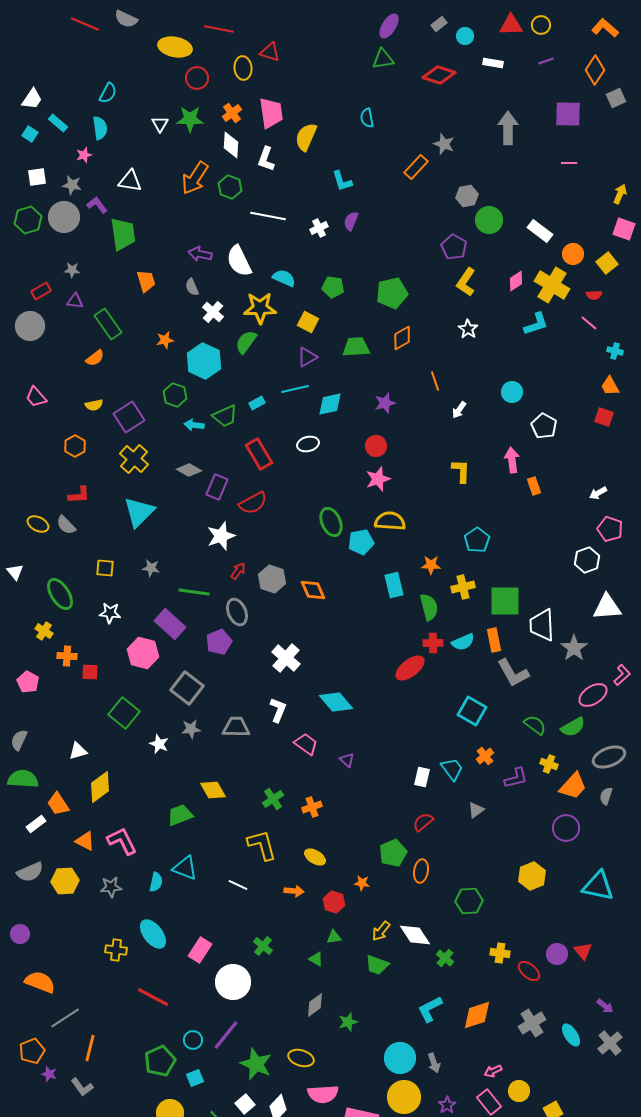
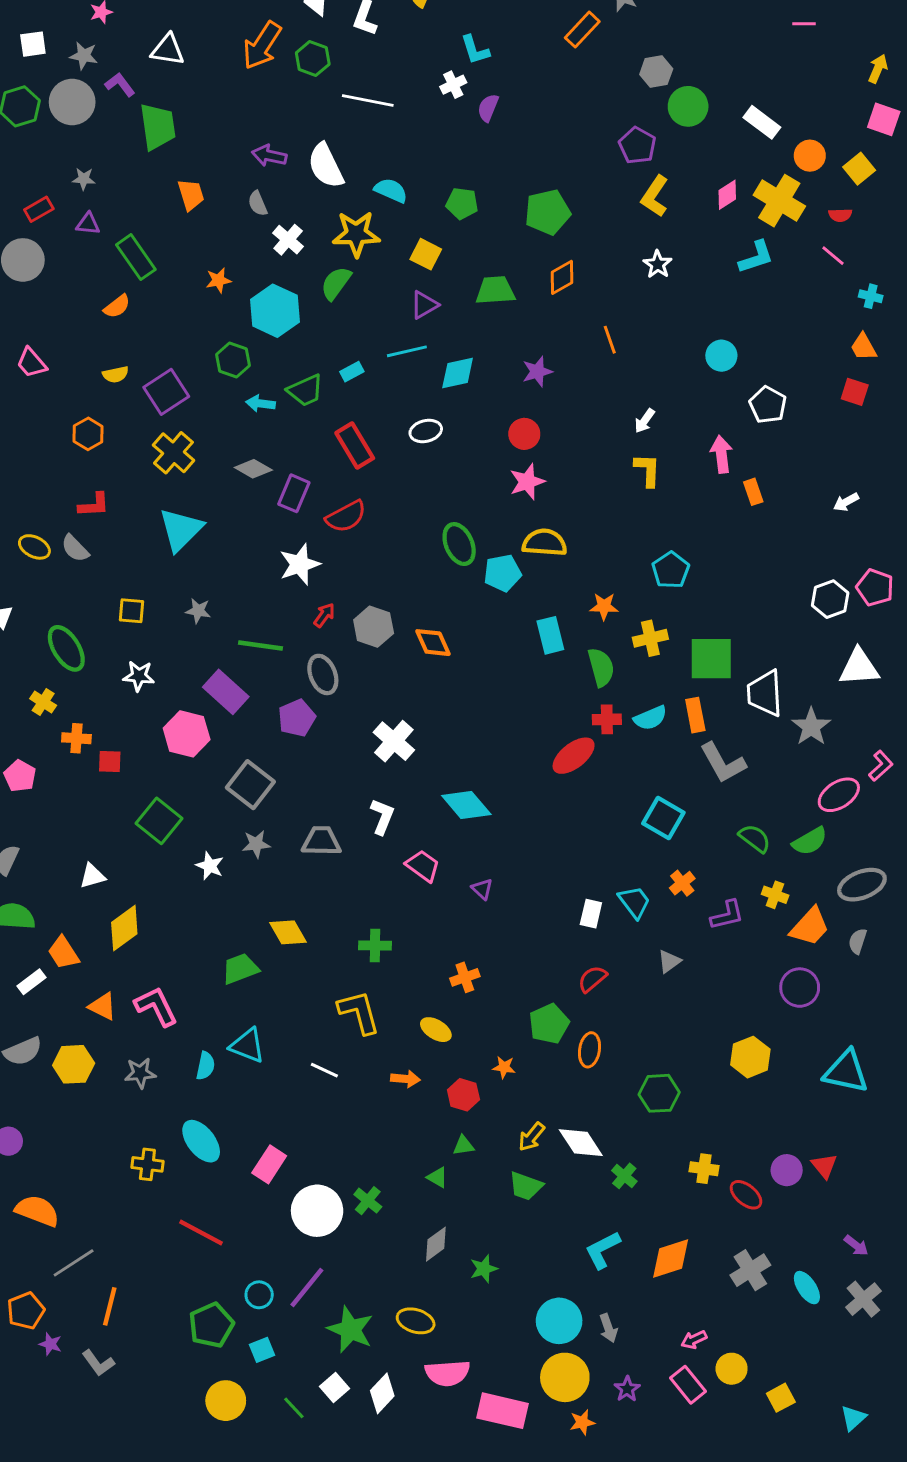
white cross: (319, 228) -> (453, 85), moved
white arrow: (459, 410) -> (645, 421), moved
pink pentagon: (610, 529) -> (875, 588), moved
green cross: (273, 799) -> (375, 945), turned 35
orange cross: (312, 807) -> (465, 977), moved
green cross: (263, 946) -> (368, 1201), moved

